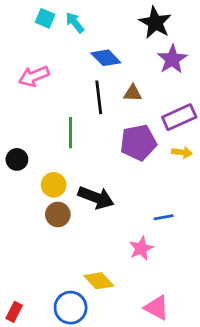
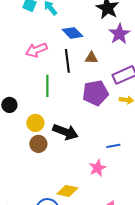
pink arrow: (34, 76) -> (36, 50), moved
yellow diamond: (99, 281) -> (67, 191), turned -35

